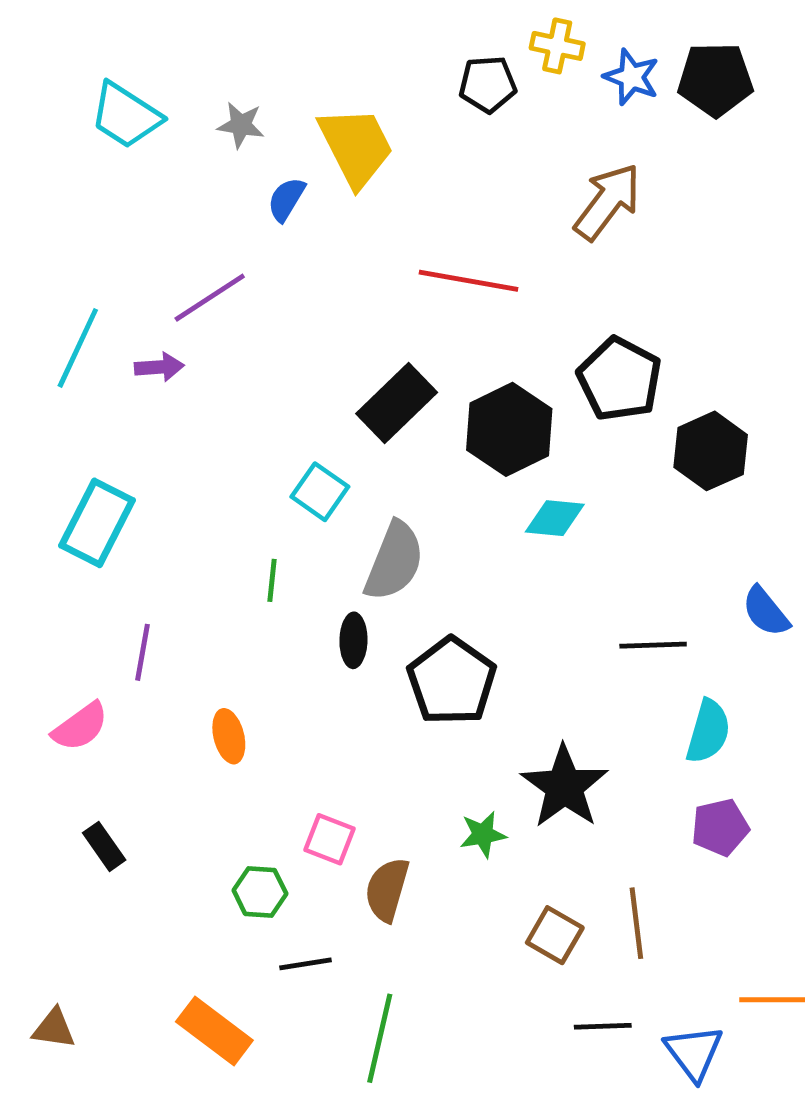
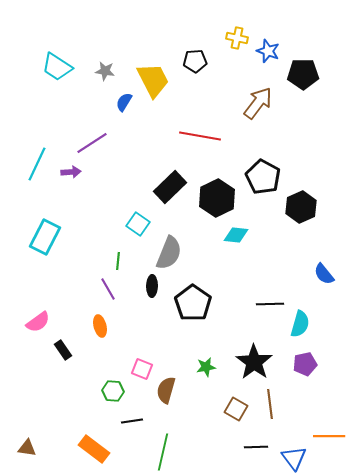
black pentagon: (715, 79) -> (303, 74), moved
black pentagon: (488, 84) -> (195, 61), moved
black line: (653, 645) -> (270, 304), moved
purple line: (143, 652) -> (108, 289), moved, turned -40
black star: (564, 787) -> (254, 362), moved
black rectangle: (104, 846) -> (63, 350), moved

